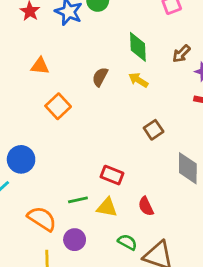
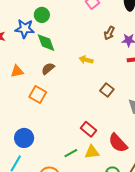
green diamond: (138, 47) -> (46, 43), moved
brown semicircle: (100, 77) -> (48, 69), moved, turned 40
red rectangle: (112, 175) -> (88, 129), turned 35
red semicircle: (146, 206) -> (118, 143), size x1.5

